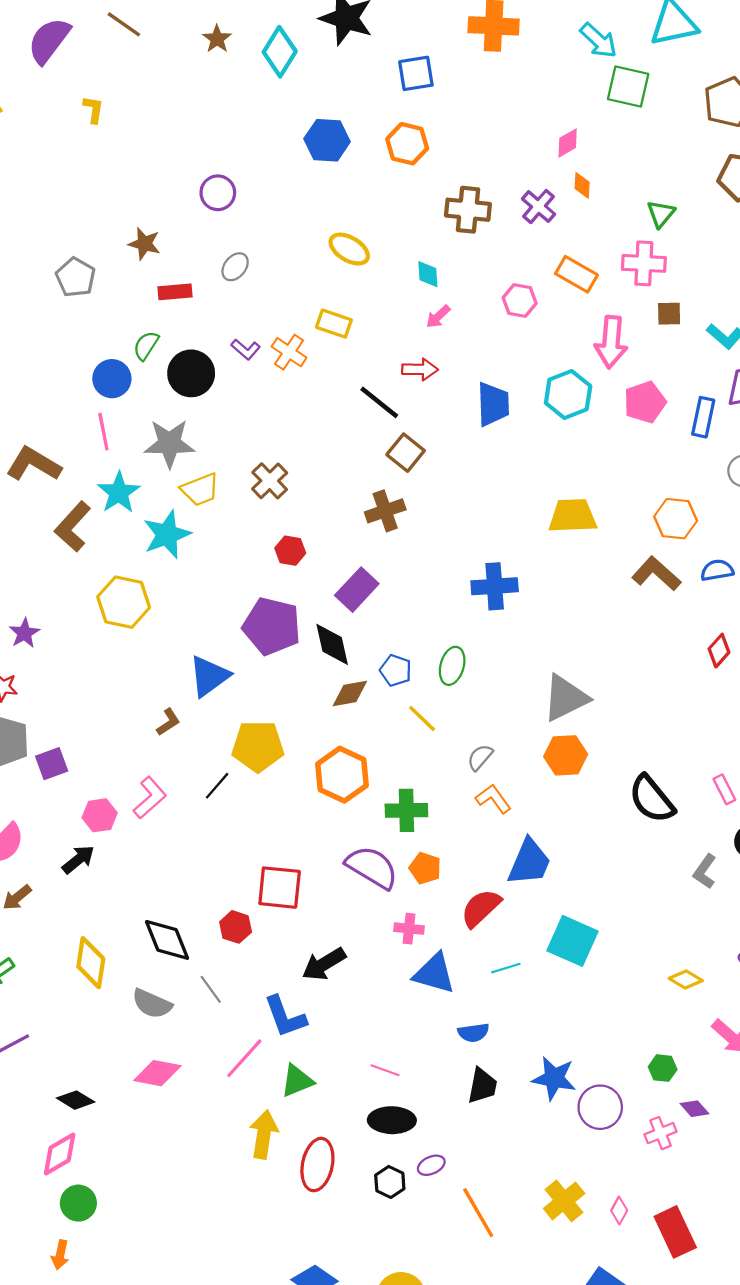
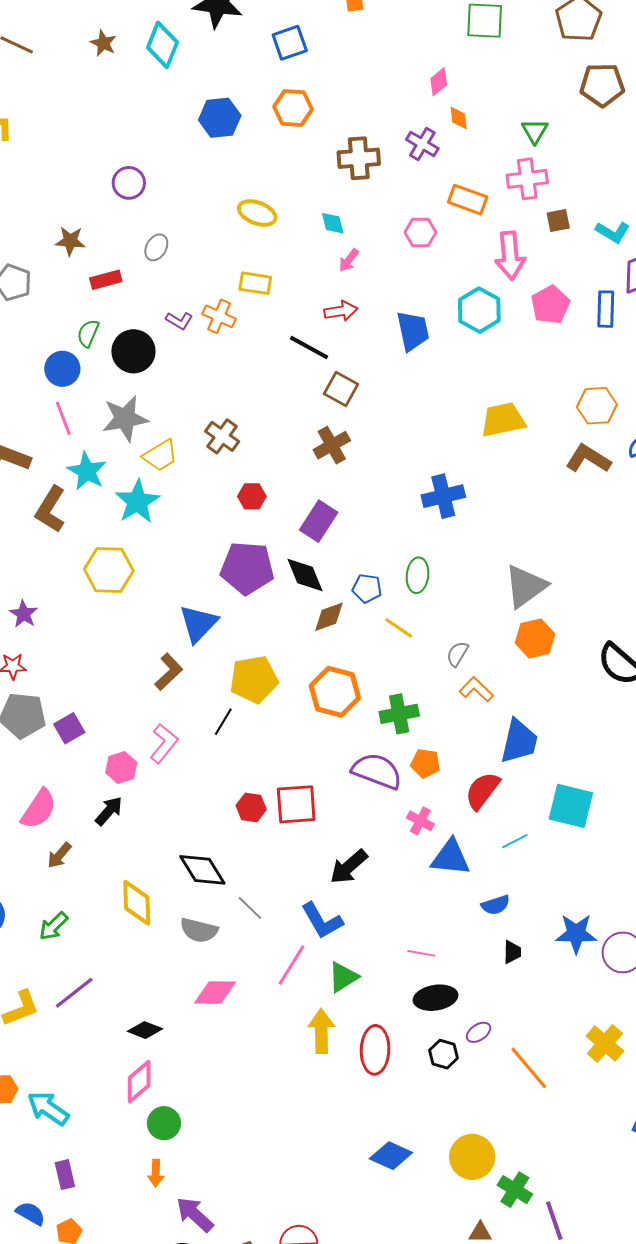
brown L-shape: (168, 722) -> (169, 672), size x1.4
red hexagon: (236, 927) -> (251, 807), moved
pink cross: (409, 929) -> (420, 821), turned 32
black trapezoid: (482, 1086) -> (512, 952), size x0.7

